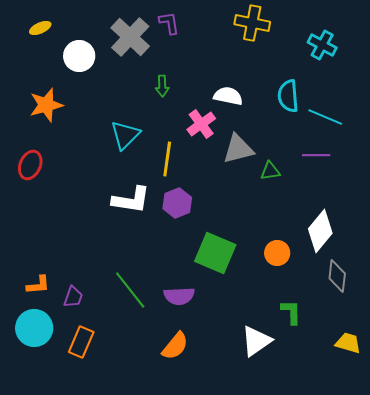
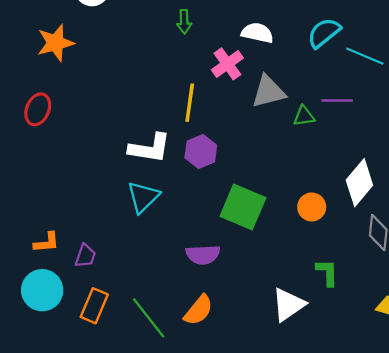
cyan semicircle: (288, 96) -> (324, 33), turned 56
cyan triangle: (125, 135) -> (143, 197), moved
purple line: (316, 155) -> (337, 100), moved
green line: (130, 290) -> (149, 318), moved

